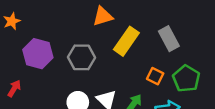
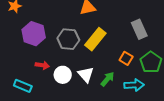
yellow rectangle: (126, 41) -> (95, 39), moved
red arrow: (14, 89) -> (42, 65), moved, turned 64

